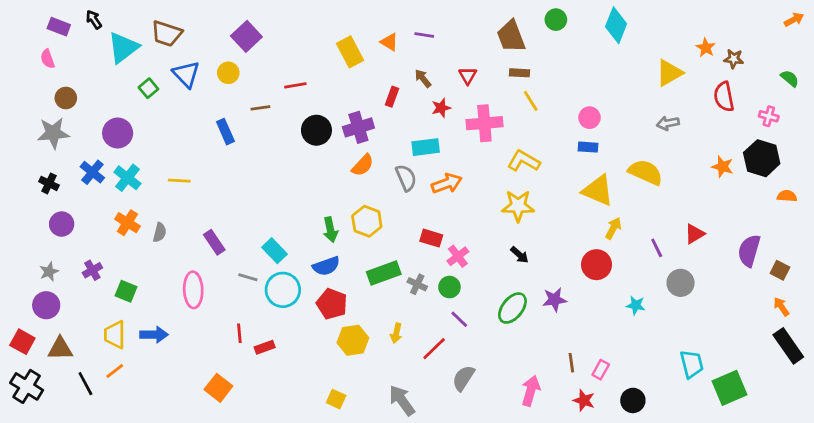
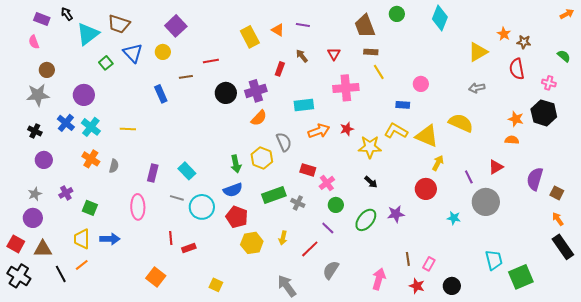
red star: (441, 108) -> (347, 129), moved
blue rectangle: (588, 147) -> (403, 105), moved
yellow L-shape: (524, 161) -> (396, 131), moved
gray semicircle: (406, 178) -> (284, 142), moved
orange semicircle: (787, 196) -> (512, 140), moved
purple rectangle: (214, 242) -> (153, 173), turned 48
cyan rectangle: (274, 251) -> (187, 171), moved
gray circle: (681, 283) -> (486, 202), size x1.4
green circle: (449, 287) -> (336, 205), moved
yellow square: (336, 399) -> (216, 285), moved

